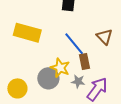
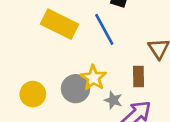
blue line: (74, 44) -> (104, 29), moved
brown rectangle: (85, 61) -> (138, 77), moved

